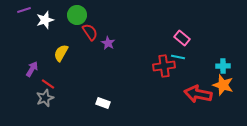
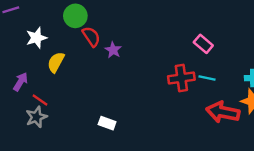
white star: (45, 20) -> (36, 38), moved
cyan line: (178, 57) -> (207, 78), moved

